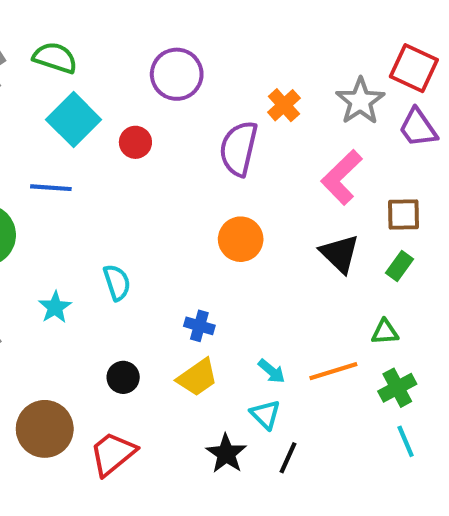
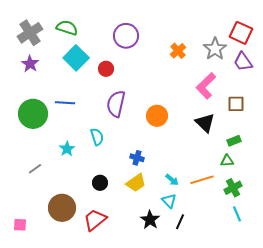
purple semicircle: (239, 148) -> (116, 104), moved
blue line: (51, 188) -> (65, 103), moved
green rectangle: (399, 266) -> (234, 141), moved, turned 32

